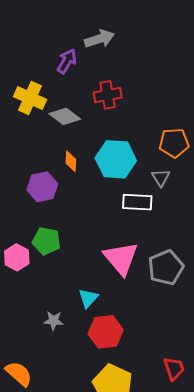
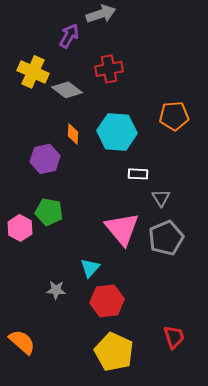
gray triangle: (161, 178) -> (161, 198), moved
white rectangle: (137, 202) -> (138, 174), size x0.7

